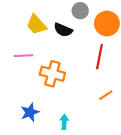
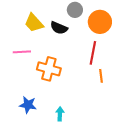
orange line: (106, 95) -> (101, 76), moved, turned -64
blue star: (30, 112) -> (28, 105), turned 30

